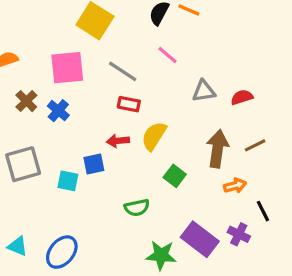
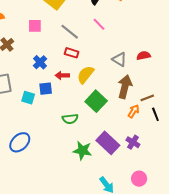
pink square: (67, 68) -> (35, 26), size x0.6
gray triangle: (204, 91) -> (119, 59), moved, turned 35
blue cross: (58, 111) -> (40, 62), moved
brown line: (255, 145) -> (147, 98), moved
green square: (175, 176) -> (96, 101), size x1.5
orange arrow: (235, 186) -> (134, 111), turned -48
black line: (263, 211) -> (155, 114), moved

